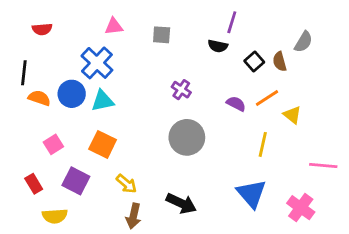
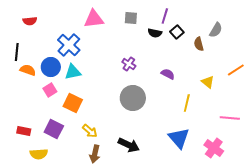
pink triangle: (114, 26) -> (94, 19), moved, size x1.5
gray square: (162, 35) -> (131, 18), moved
black square: (254, 62) -> (177, 32), moved
orange line: (267, 98) -> (236, 70), moved
pink square: (53, 144) -> (50, 90), moved
red rectangle: (34, 184) -> (24, 131), turned -48

